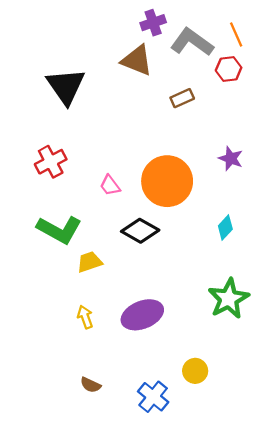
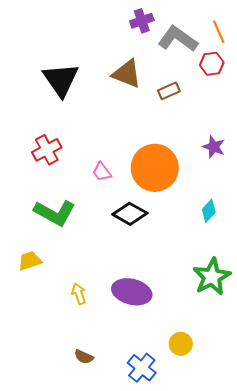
brown triangle: (137, 60) -> (127, 74), moved
yellow trapezoid: (89, 262) -> (30, 261), moved
purple ellipse: (142, 315) -> (132, 292), turned 36

